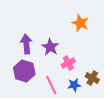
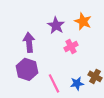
purple star: (50, 47) -> (56, 25), moved
pink cross: (68, 63) -> (71, 46), moved

